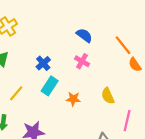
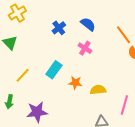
blue cross: (43, 63) -> (59, 28), moved
yellow semicircle: (108, 96) -> (98, 90), moved, turned 105

